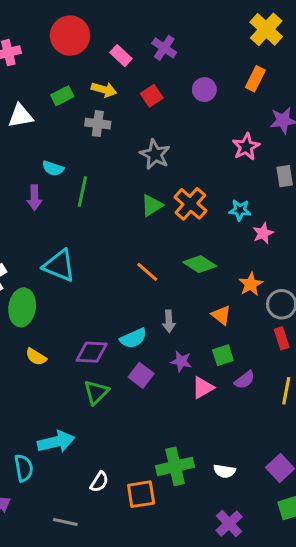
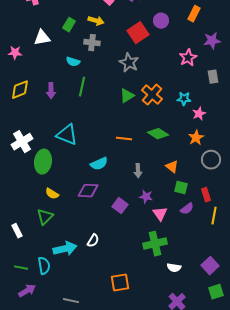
green rectangle: (62, 96) -> (69, 25), turned -32
red square: (152, 96) -> (138, 33), moved, size x1.5
cyan semicircle: (53, 168) -> (73, 62), moved
orange line: (147, 272) -> (124, 139), turned -35
orange star: (251, 284) -> (196, 138), moved
cyan semicircle: (133, 338) -> (99, 164), moved
red rectangle: (282, 338) -> (206, 195), moved
green square: (223, 355) -> (181, 188), moved, turned 32
pink triangle: (203, 388) -> (160, 214), turned -35
green triangle: (96, 392) -> (45, 217), moved
green cross: (175, 466) -> (155, 244), moved
white semicircle: (99, 482) -> (93, 241), moved

